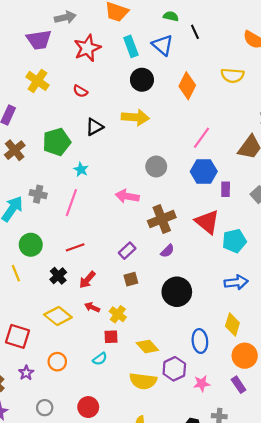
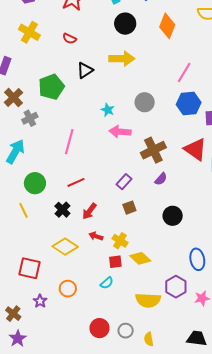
cyan star: (81, 170) -> (108, 110), moved
gray cross: (38, 194) -> (30, 118), moved, turned -35
black circle: (177, 292) -> (173, 216), size x0.7
yellow diamond: (147, 346) -> (140, 258), moved
gray circle: (45, 408) -> (126, 331), moved

